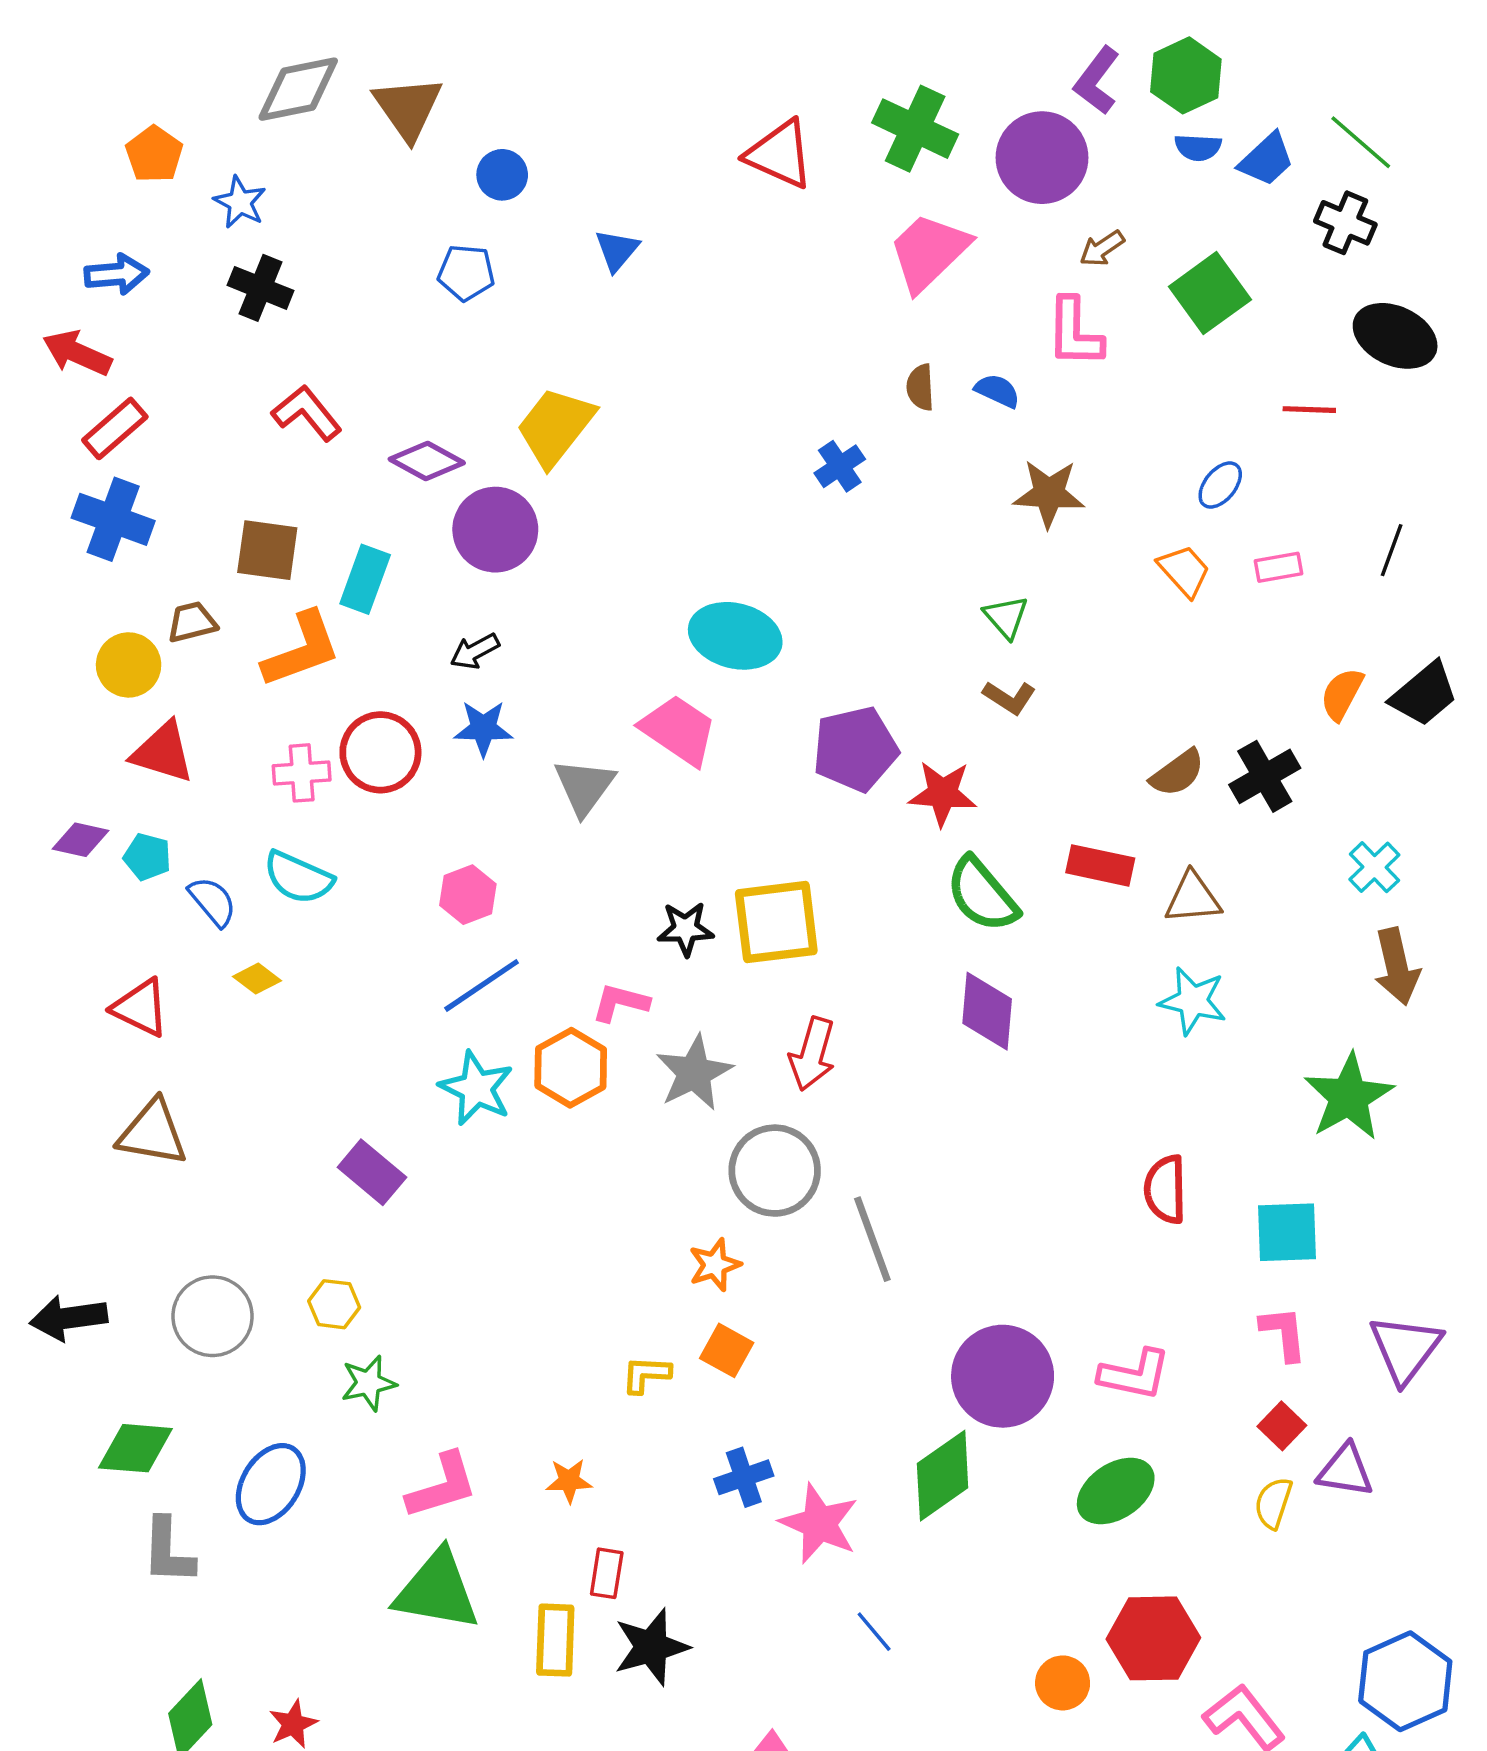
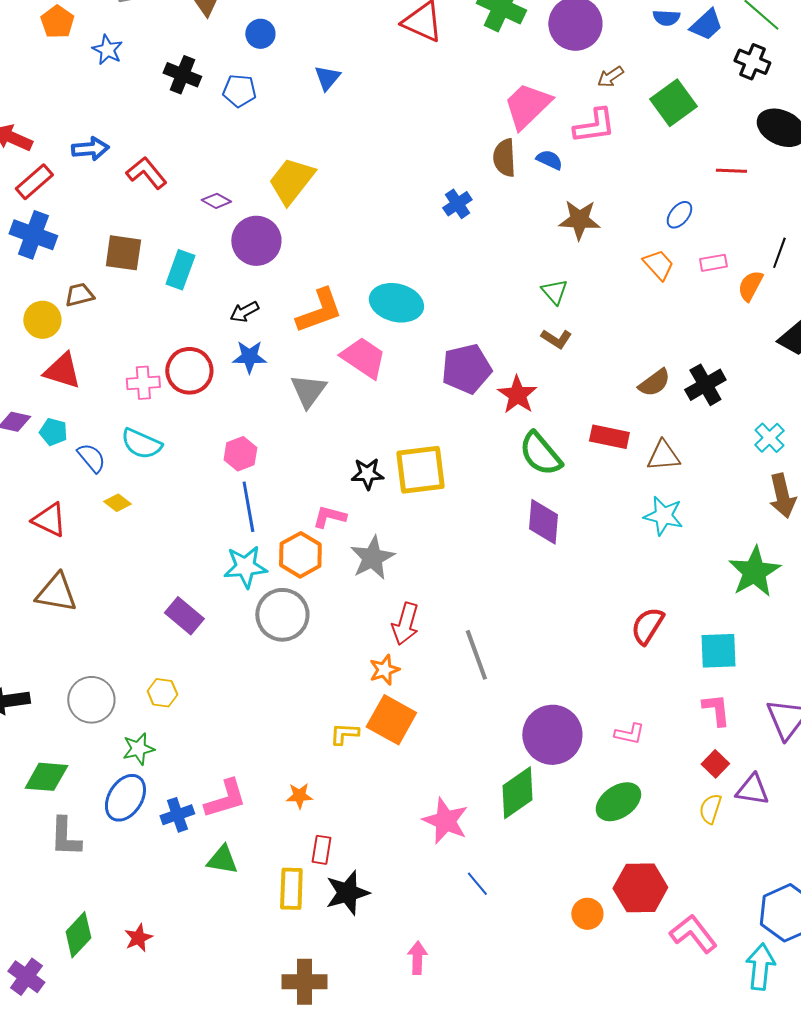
pink trapezoid: (929, 252) -> (527, 106), moved
blue arrow: (117, 274) -> (90, 149), moved
black cross: (260, 288) -> (182, 75), moved
pink L-shape: (1075, 332) -> (594, 126), turned -99
brown semicircle: (920, 387) -> (504, 158), size x1.4
purple diamond: (427, 461) -> (216, 201), size x0.7
orange L-shape: (302, 650) -> (319, 311), moved
orange semicircle: (1342, 694) -> (750, 286), moved
red star: (943, 793) -> (517, 395), turned 30
blue line: (482, 985) -> (248, 507), turned -66
red arrow: (812, 1054) -> (405, 624), moved
cyan star: (476, 1088) -> (245, 567), turned -30
gray circle: (775, 1171) -> (282, 615), moved
red semicircle: (1165, 1189) -> (647, 626), turned 33
orange square: (727, 1350) -> (391, 720), size x1.6
pink L-shape: (1135, 1374) -> (629, 734), size x0.7
green star: (368, 1383) -> (138, 749), moved
blue cross: (744, 1477) -> (177, 815), moved
green triangle: (437, 1590) -> (222, 860), size x0.6

